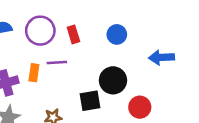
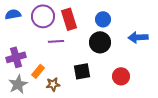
red rectangle: (73, 34) -> (69, 19), size x1.5
orange rectangle: (34, 73) -> (38, 71), moved, turned 32
black circle: (113, 80) -> (100, 42), moved

